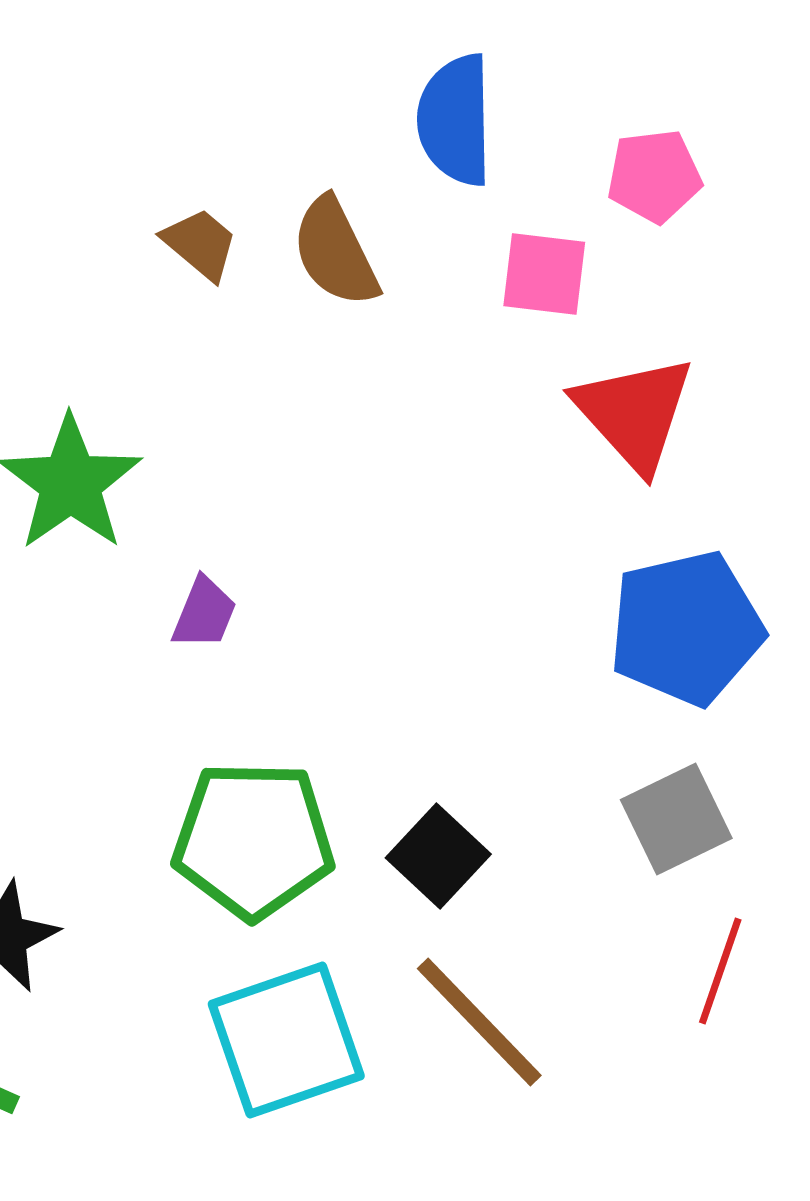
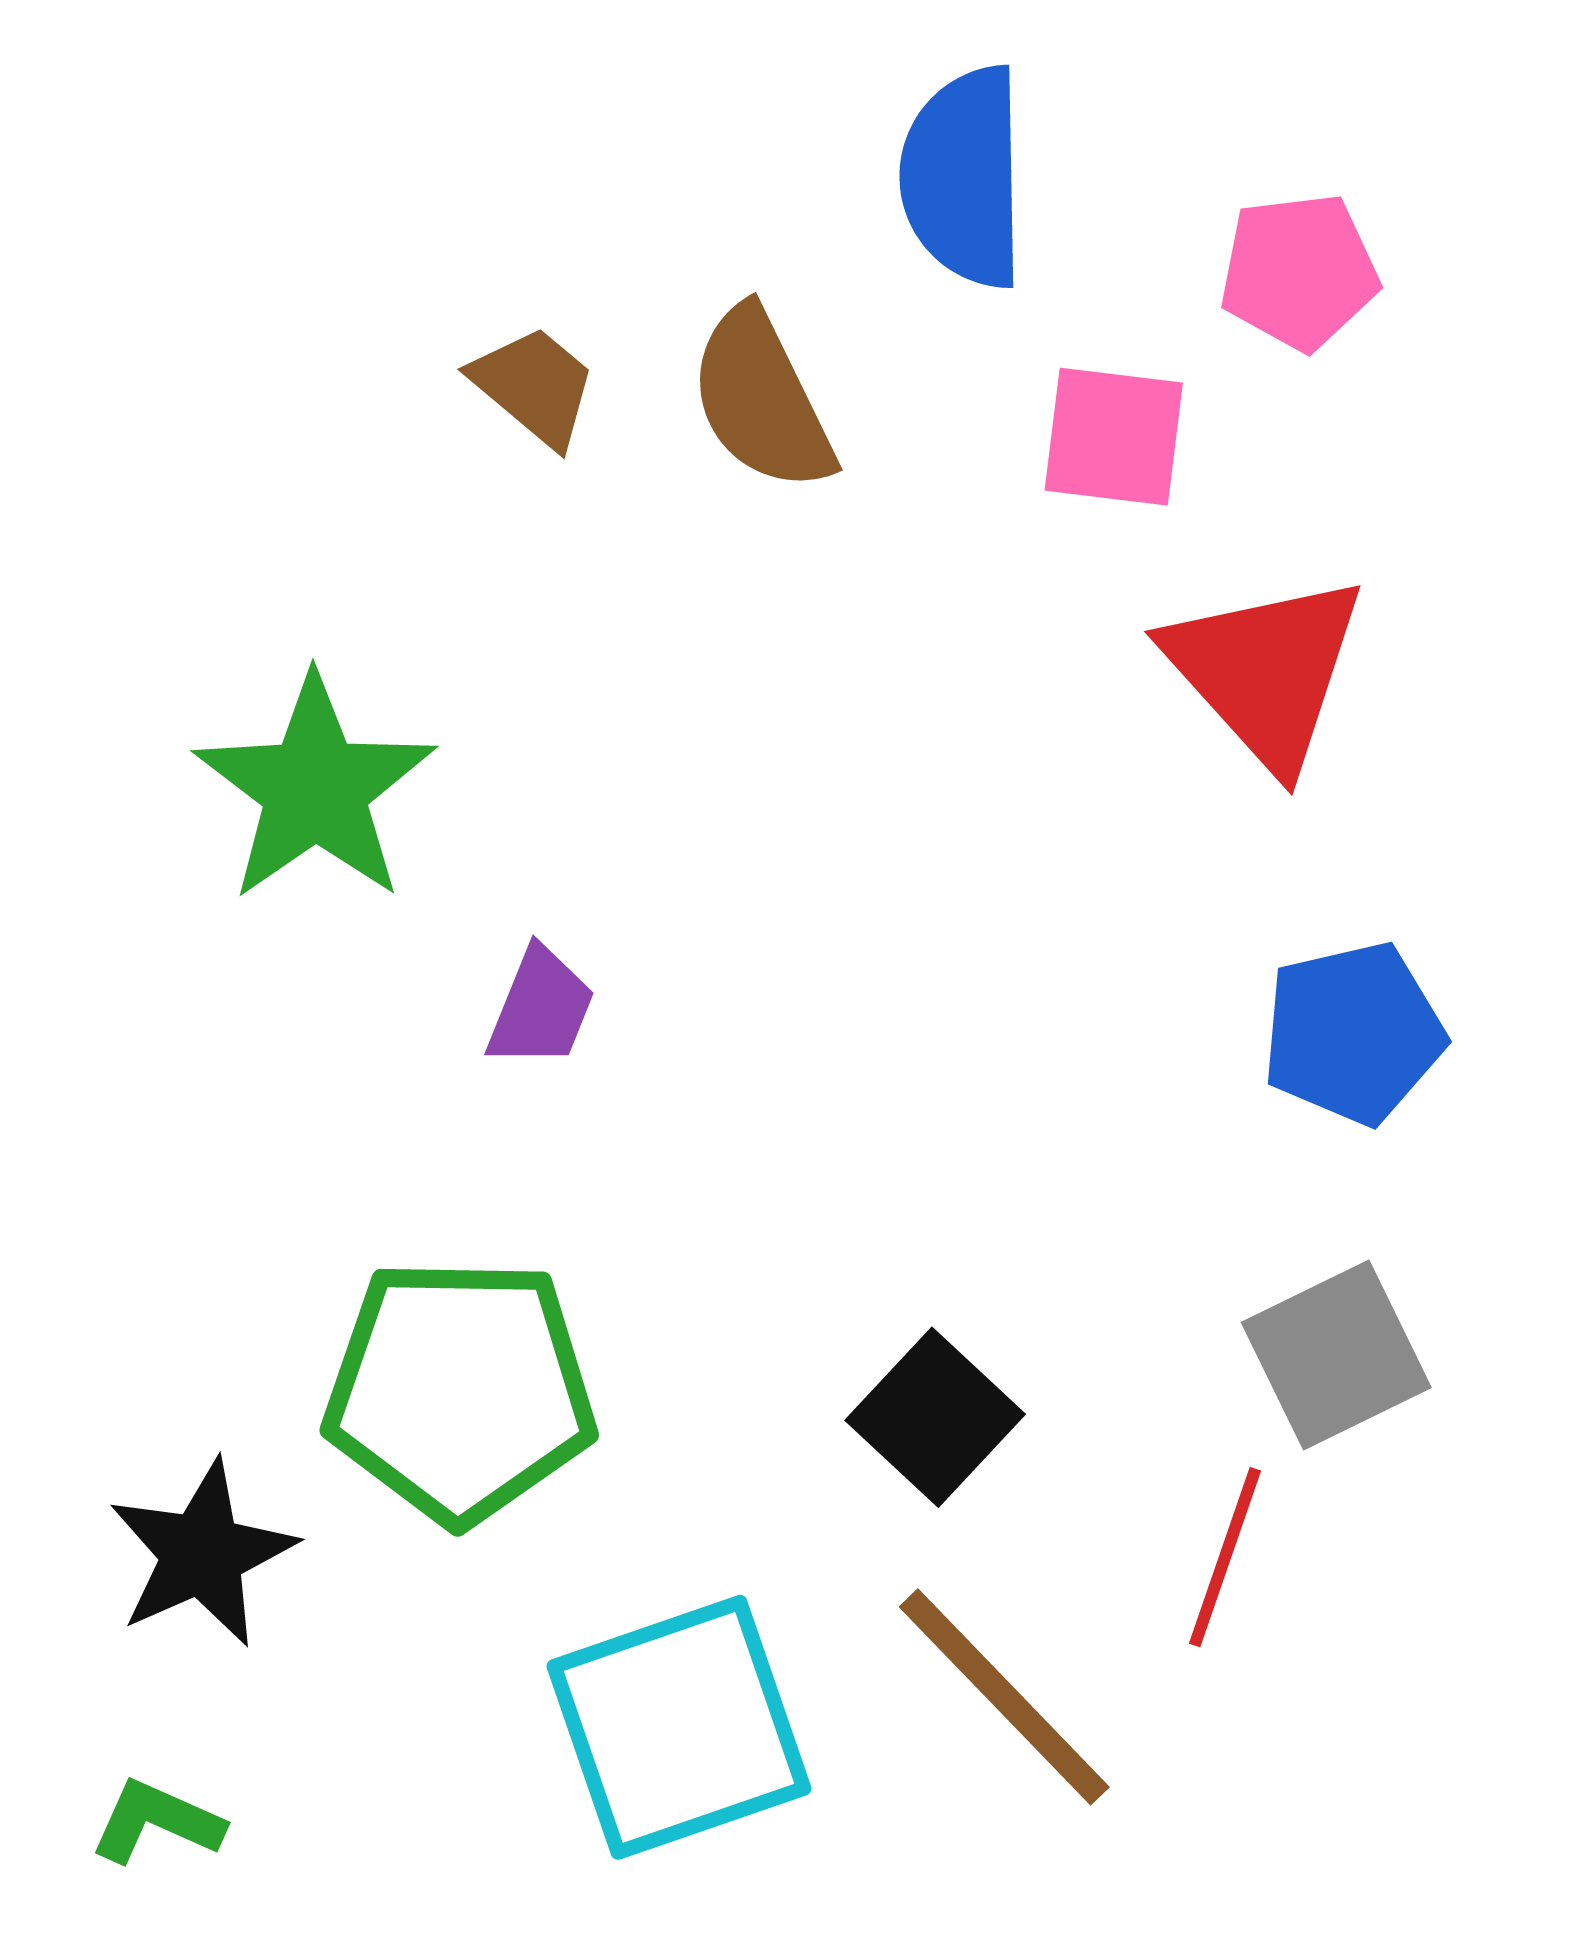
blue pentagon: (686, 628) -> (1353, 1033), size x0.7
green pentagon: (253, 840) -> (460, 1390), moved
red line: (720, 971) -> (1225, 1557), moved

